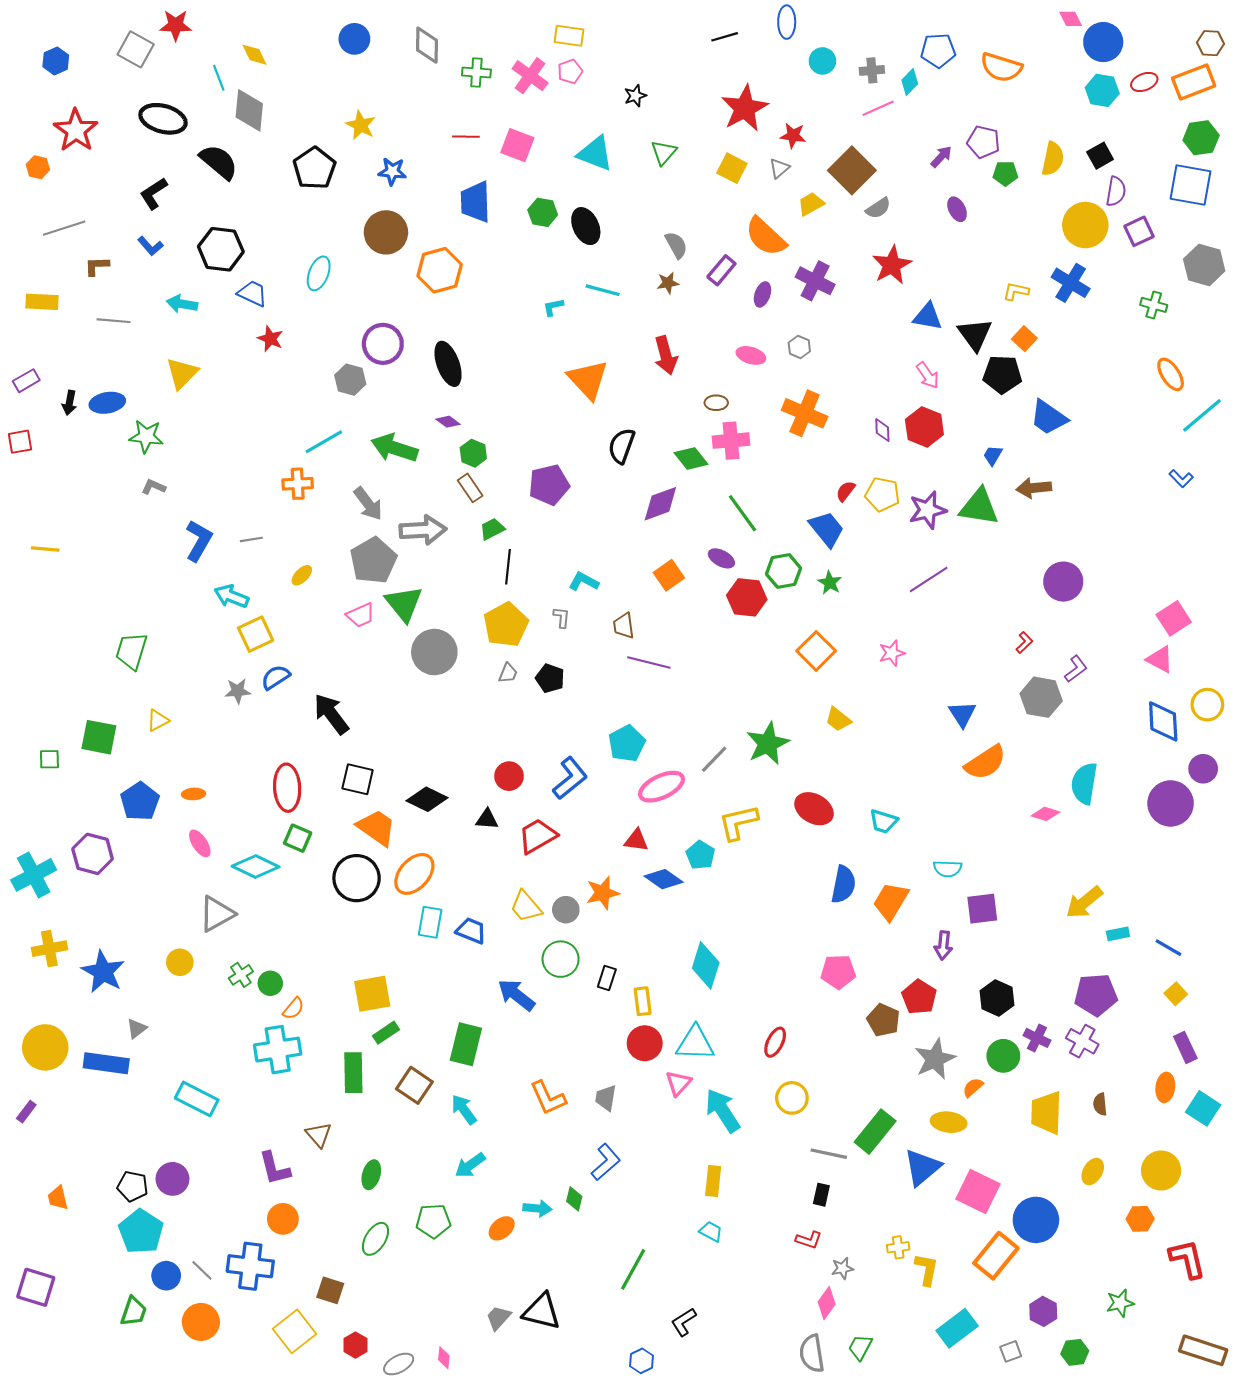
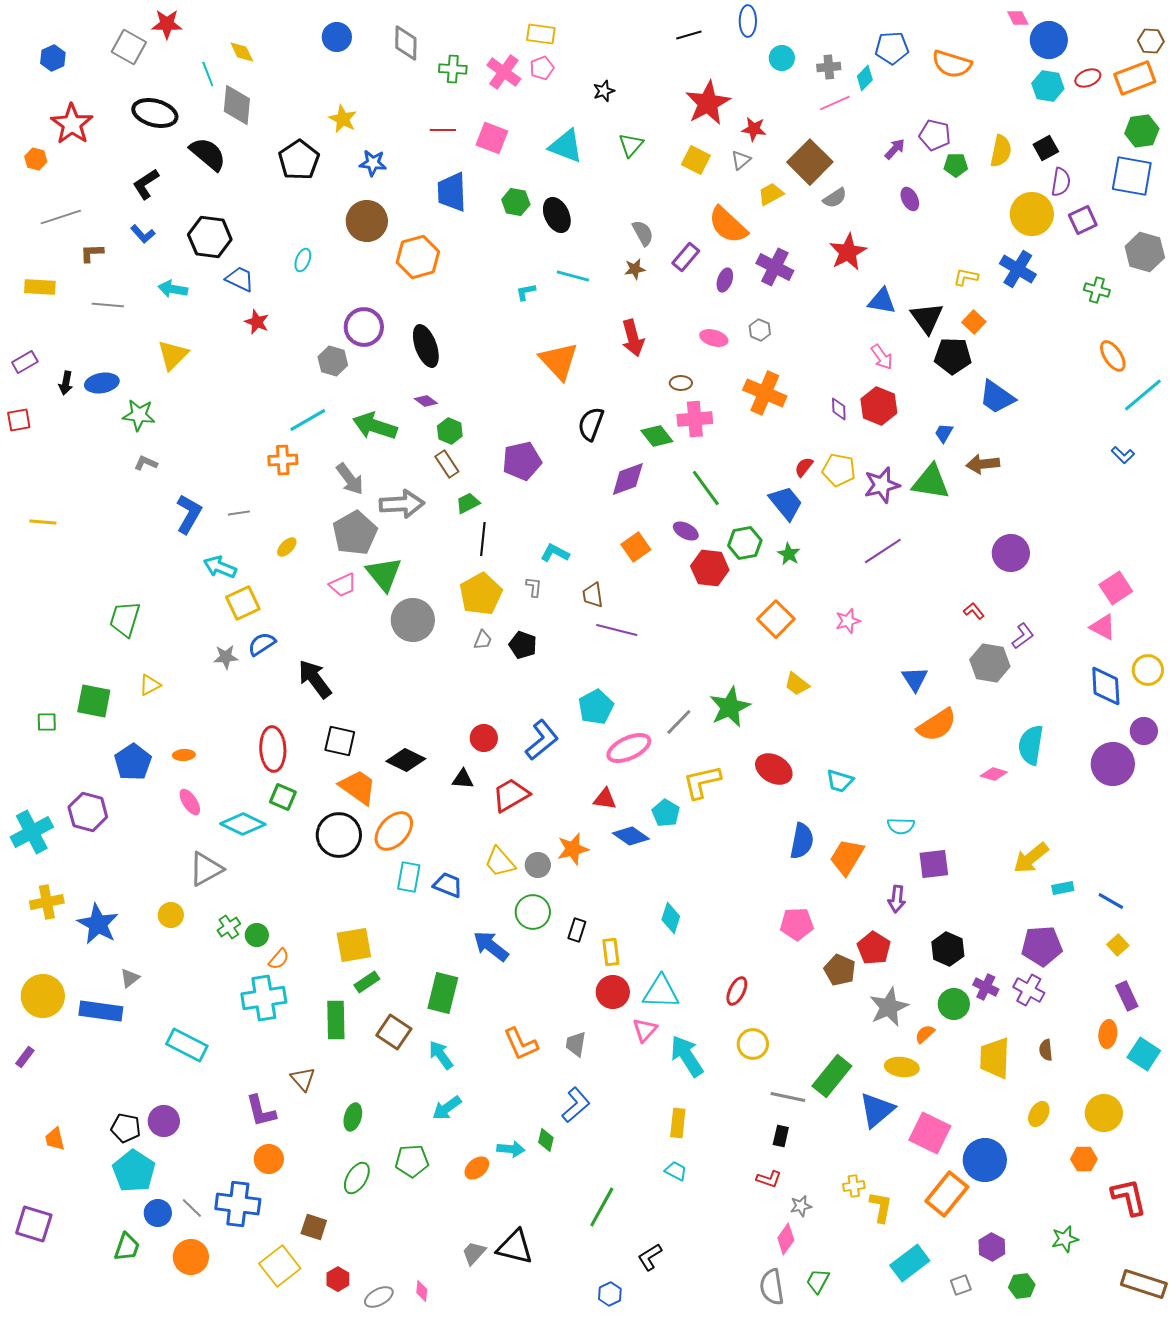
cyan ellipse: (319, 273) -> (303, 260), size x0.7
red L-shape: (1024, 643) -> (974, 611), turned -85
cyan diamond: (706, 965) -> (671, 918), size x0.7

